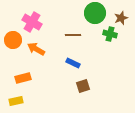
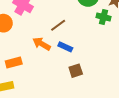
brown line: (73, 35) -> (58, 25), moved, turned -35
orange arrow: (36, 49) -> (42, 44), moved

